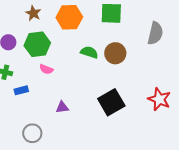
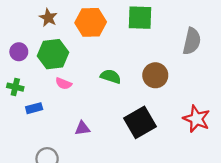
green semicircle: (89, 52) -> (111, 76), moved
brown circle: (115, 53) -> (155, 75), moved

